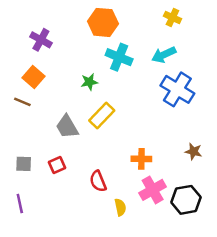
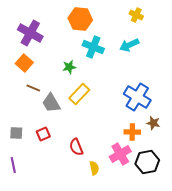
purple cross: (41, 40) -> (30, 33), size x1.4
blue cross: (177, 89) -> (137, 97), moved
brown line: (22, 102) -> (33, 88), moved
orange cross: (141, 159) -> (132, 132), moved

